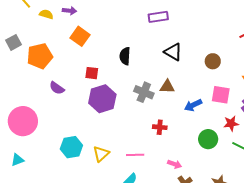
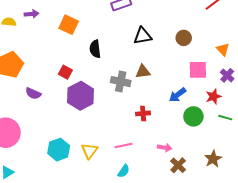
orange square: (80, 36) -> (69, 25), moved
black triangle: (173, 52) -> (143, 36), turned -30
red square: (92, 73) -> (65, 72), turned 32
blue arrow: (193, 105) -> (177, 95), moved

